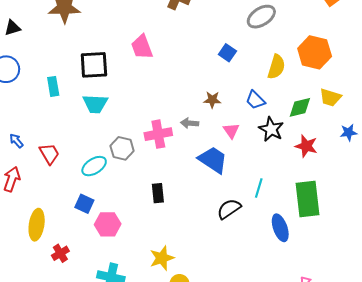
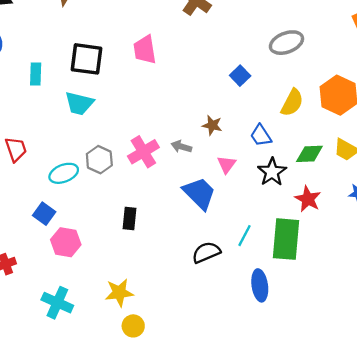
pink cross: (158, 134) -> (143, 152), turned -32
green rectangle: (308, 199) -> (286, 239), moved

